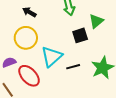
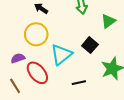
black square: (80, 35) -> (90, 45), moved, turned -35
black line: (73, 67) -> (79, 83), moved

